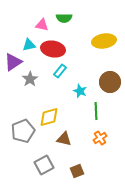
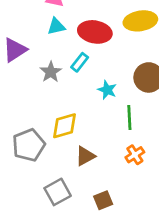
cyan triangle: (29, 45) -> (56, 26), moved
red ellipse: (53, 49) -> (95, 32), moved
gray star: (30, 79) -> (51, 72), moved
brown triangle: (64, 139) -> (85, 156), turned -42

